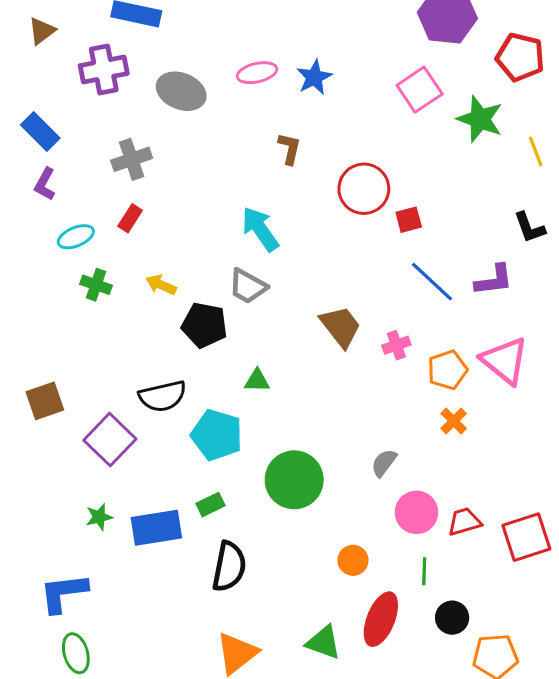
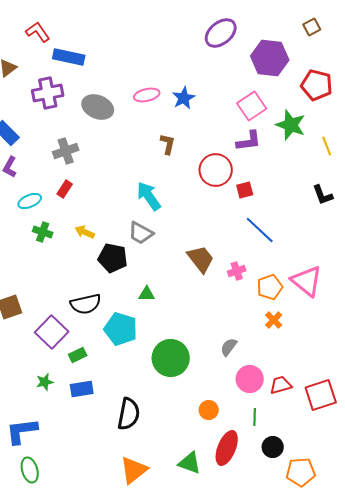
purple L-shape: (494, 280) -> (249, 141), moved
green rectangle: (211, 505) -> (78, 355), moved
blue rectangle: (156, 528) -> (82, 389), size x0.7

